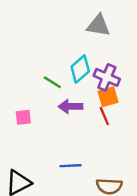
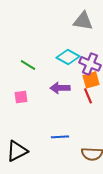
cyan diamond: (80, 69) -> (68, 57), turned 70
green line: (52, 82) -> (28, 65), moved

